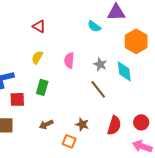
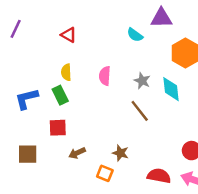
yellow semicircle: (37, 57) -> (66, 72), turned -32
green rectangle: (42, 87) -> (60, 95), moved, turned -42
red square: (17, 99) -> (58, 128), moved
red semicircle: (114, 125) -> (159, 176), moved, turned -96

